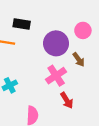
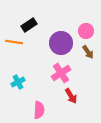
black rectangle: (22, 24) -> (29, 25), turned -42
brown arrow: (79, 60) -> (88, 52), moved

